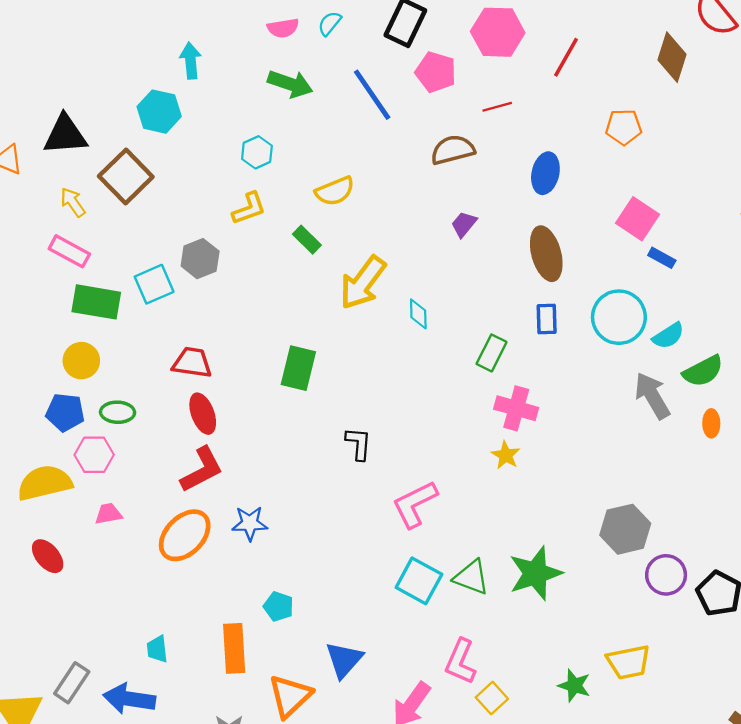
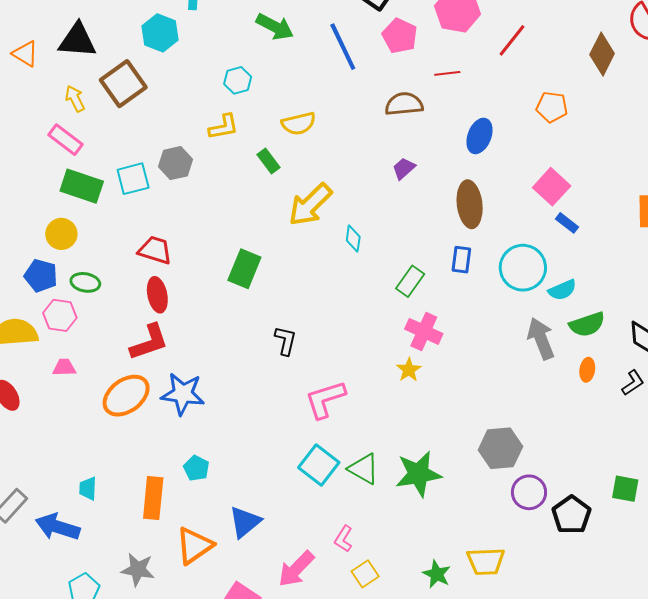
blue star: (250, 523) -> (183, 394), size x1.4
pink L-shape: (461, 661) -> (343, 539), size x0.7

